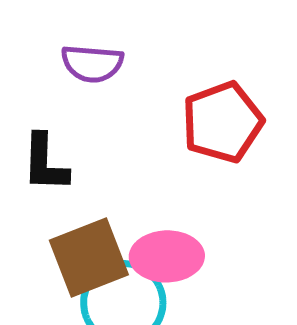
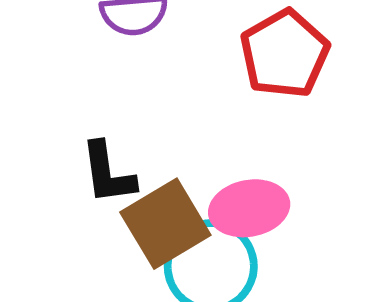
black L-shape: (45, 163) -> (108, 173), moved

